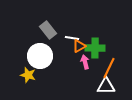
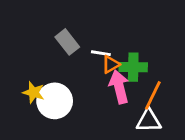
white circle: (40, 56) -> (55, 101), moved
pink arrow: (85, 62) -> (119, 87), size x1.6
yellow star: (28, 75) -> (34, 92), moved

